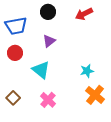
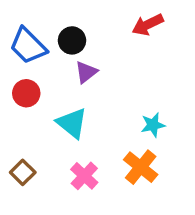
black circle: (48, 12) -> (72, 40), moved
blue trapezoid: (16, 26) -> (28, 46), turned 55
orange cross: (95, 95) -> (141, 167), moved

